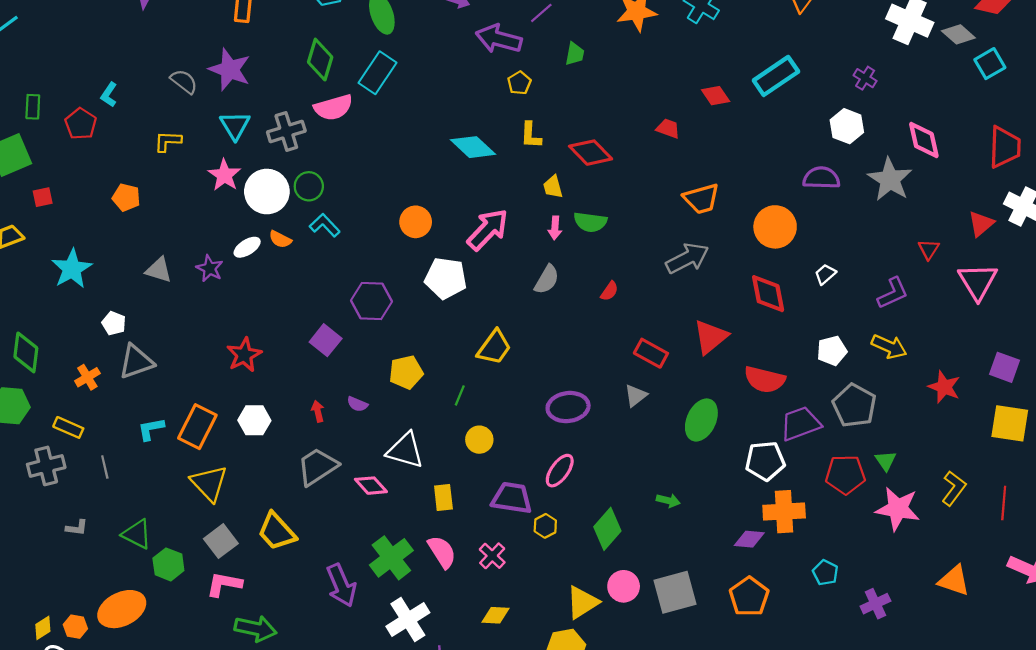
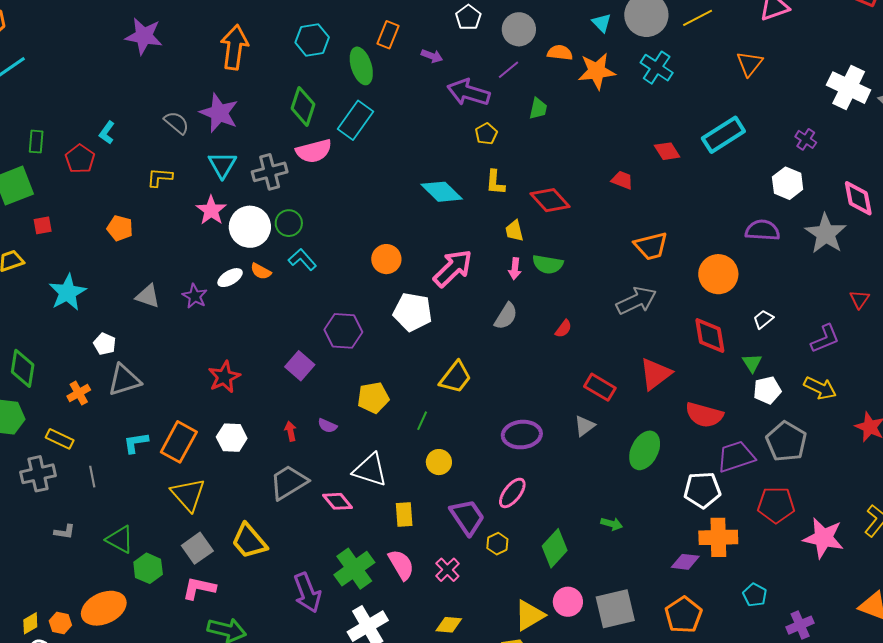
green triangle: (886, 461) -> (752, 363), moved
purple trapezoid: (512, 498) -> (467, 517), turned 45

